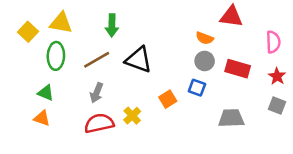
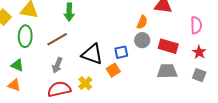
orange semicircle: (205, 38) -> (142, 22), turned -88
black triangle: (139, 60) -> (92, 54), moved
blue square: (197, 88) -> (121, 52), moved, turned -32
gray trapezoid: (231, 118) -> (167, 71), moved

